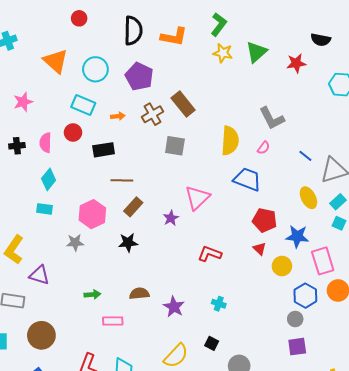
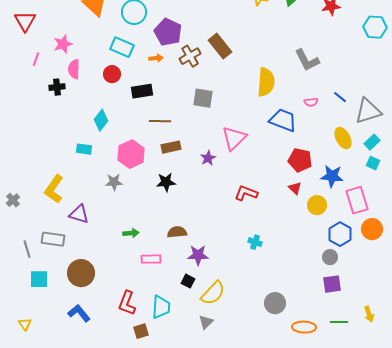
purple pentagon: (139, 76) -> (168, 32), moved
pink semicircle: (45, 143) -> (74, 69), moved
gray square: (175, 146) -> (203, 98), moved
pink semicircle: (264, 148) -> (311, 102), moved, turned 48
cyan diamond: (49, 179) -> (101, 120), moved
brown rectangle: (133, 207) -> (171, 147), turned 36
purple star: (174, 307) -> (198, 255), moved, turned -30
black square: (212, 343) -> (188, 281), moved

